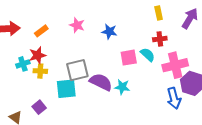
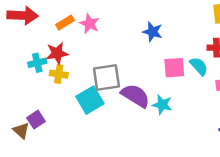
pink star: (77, 25) -> (89, 24), moved
cyan square: (66, 89) -> (90, 100), turned -30
purple square: (39, 107) -> (36, 120), moved

